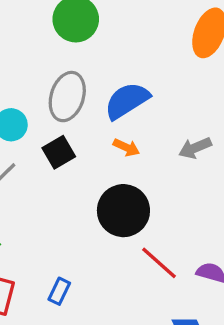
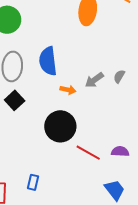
blue semicircle: (127, 101) -> (48, 61), turned -52
orange arrow: (126, 147) -> (68, 90), moved

